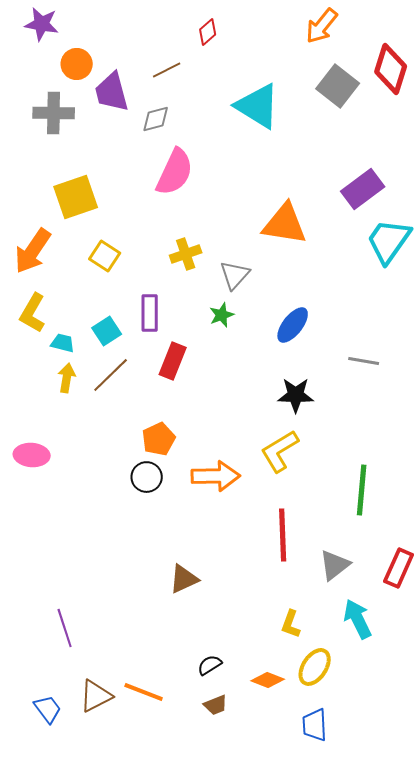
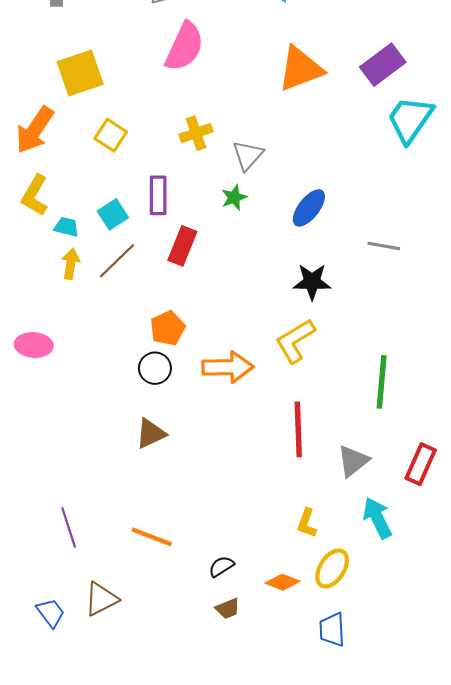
orange triangle: (285, 224) -> (300, 69), moved, turned -30
brown triangle: (184, 579) -> (151, 434), moved
orange line: (144, 692) -> (152, 537), moved

